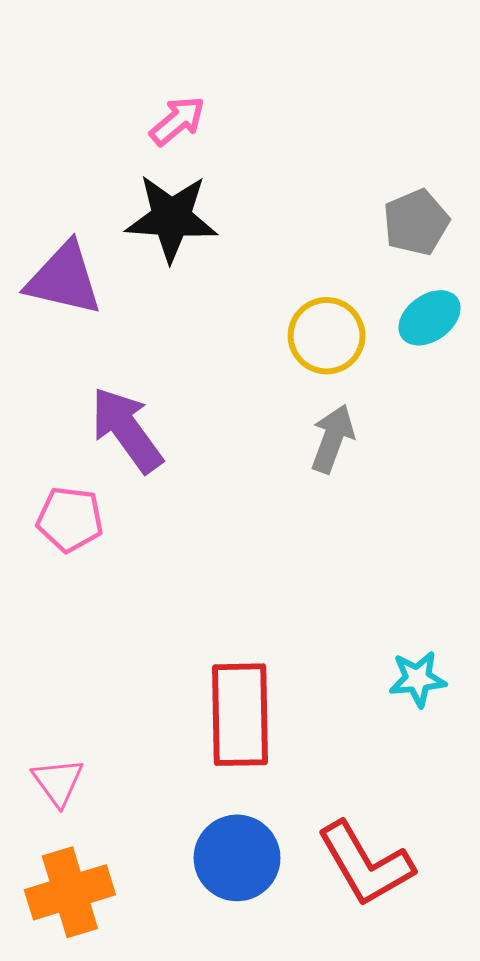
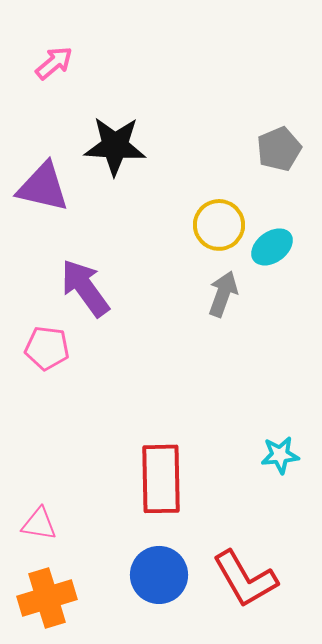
pink arrow: (177, 121) -> (54, 63), moved
cyan ellipse: (429, 318) -> (272, 247), moved
pink triangle: (58, 782) -> (39, 524), turned -45

